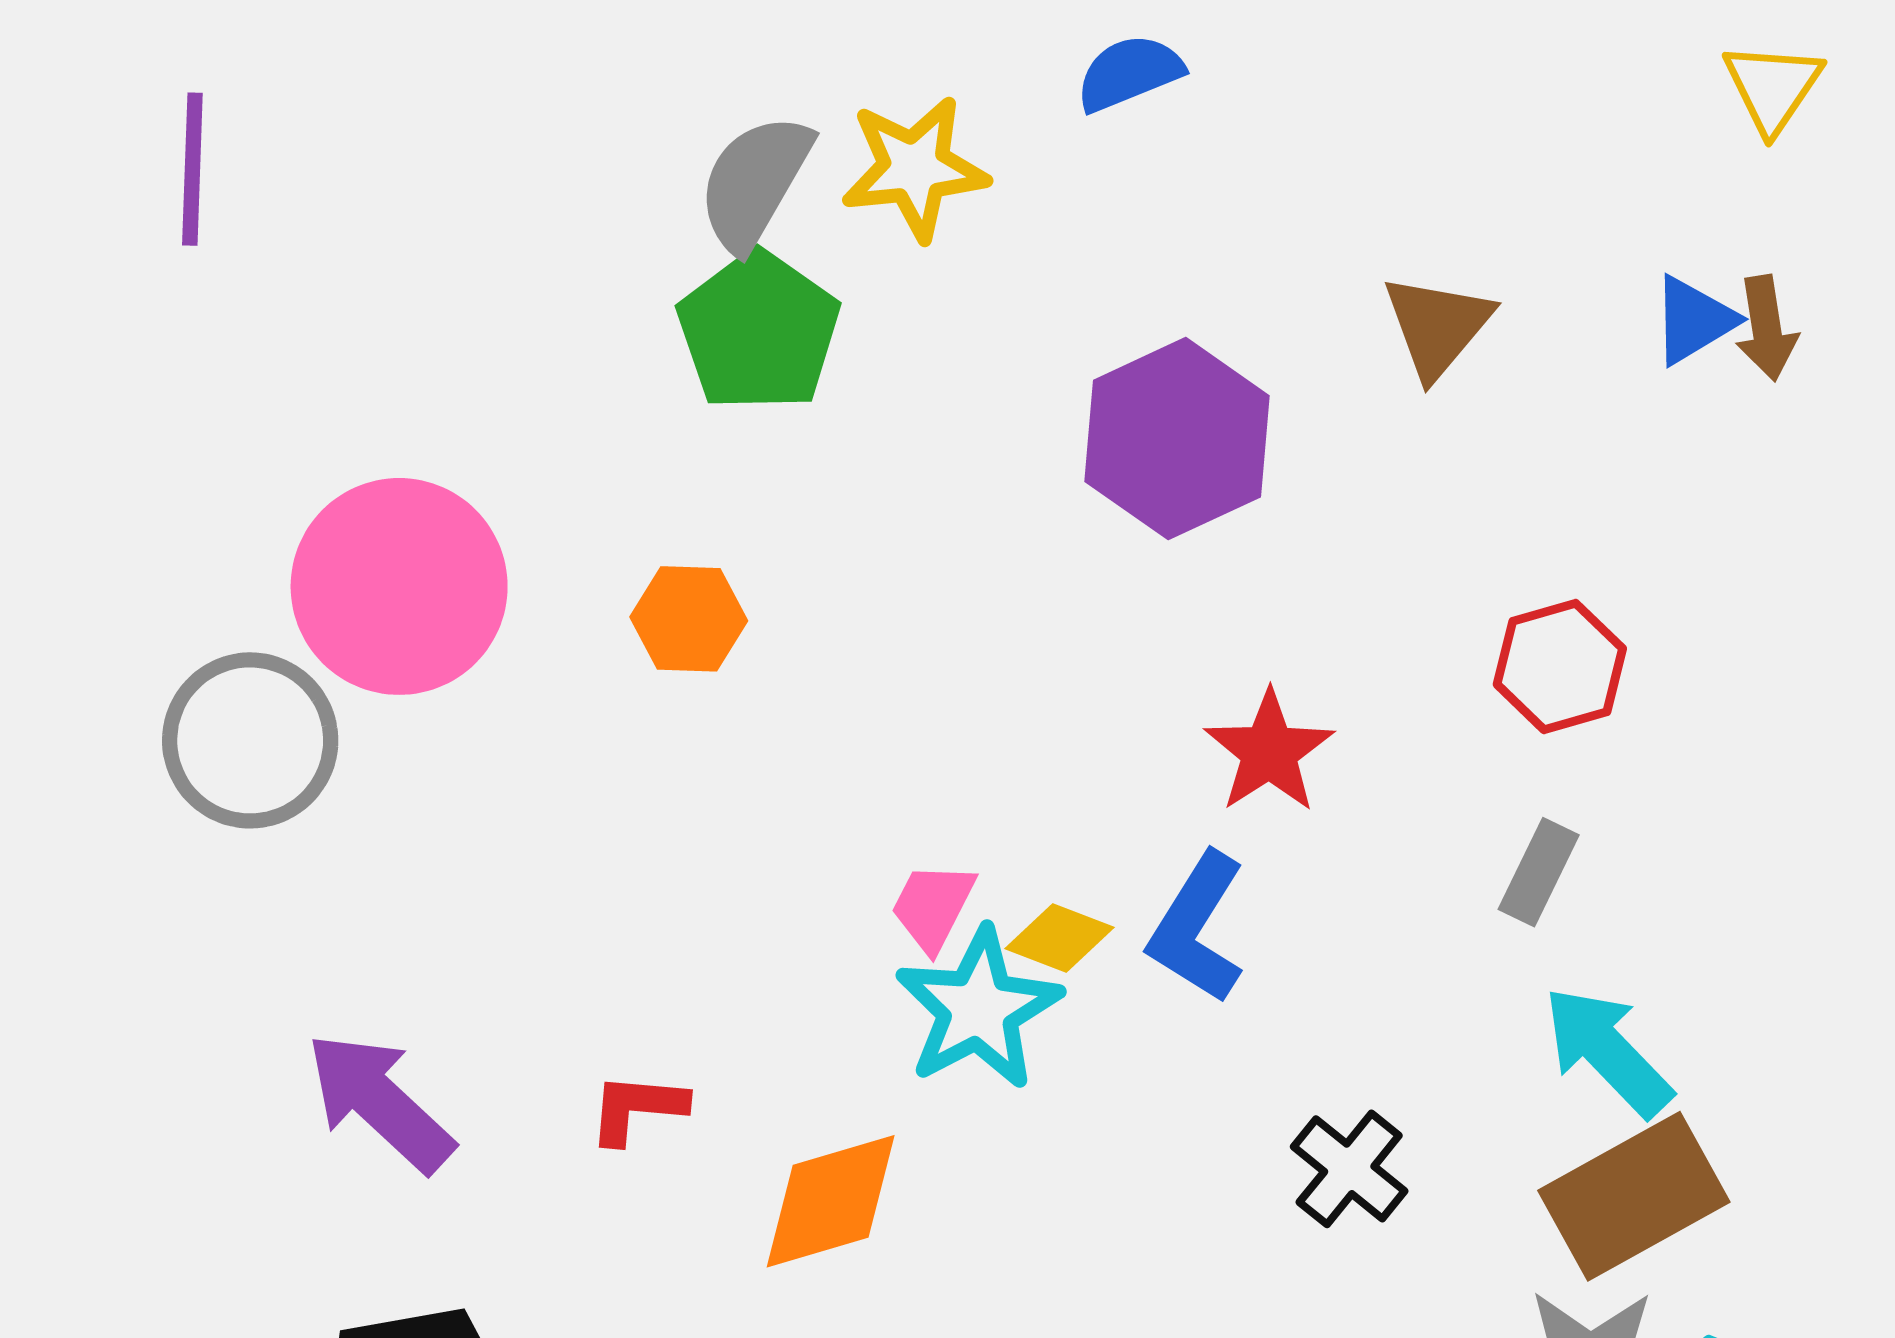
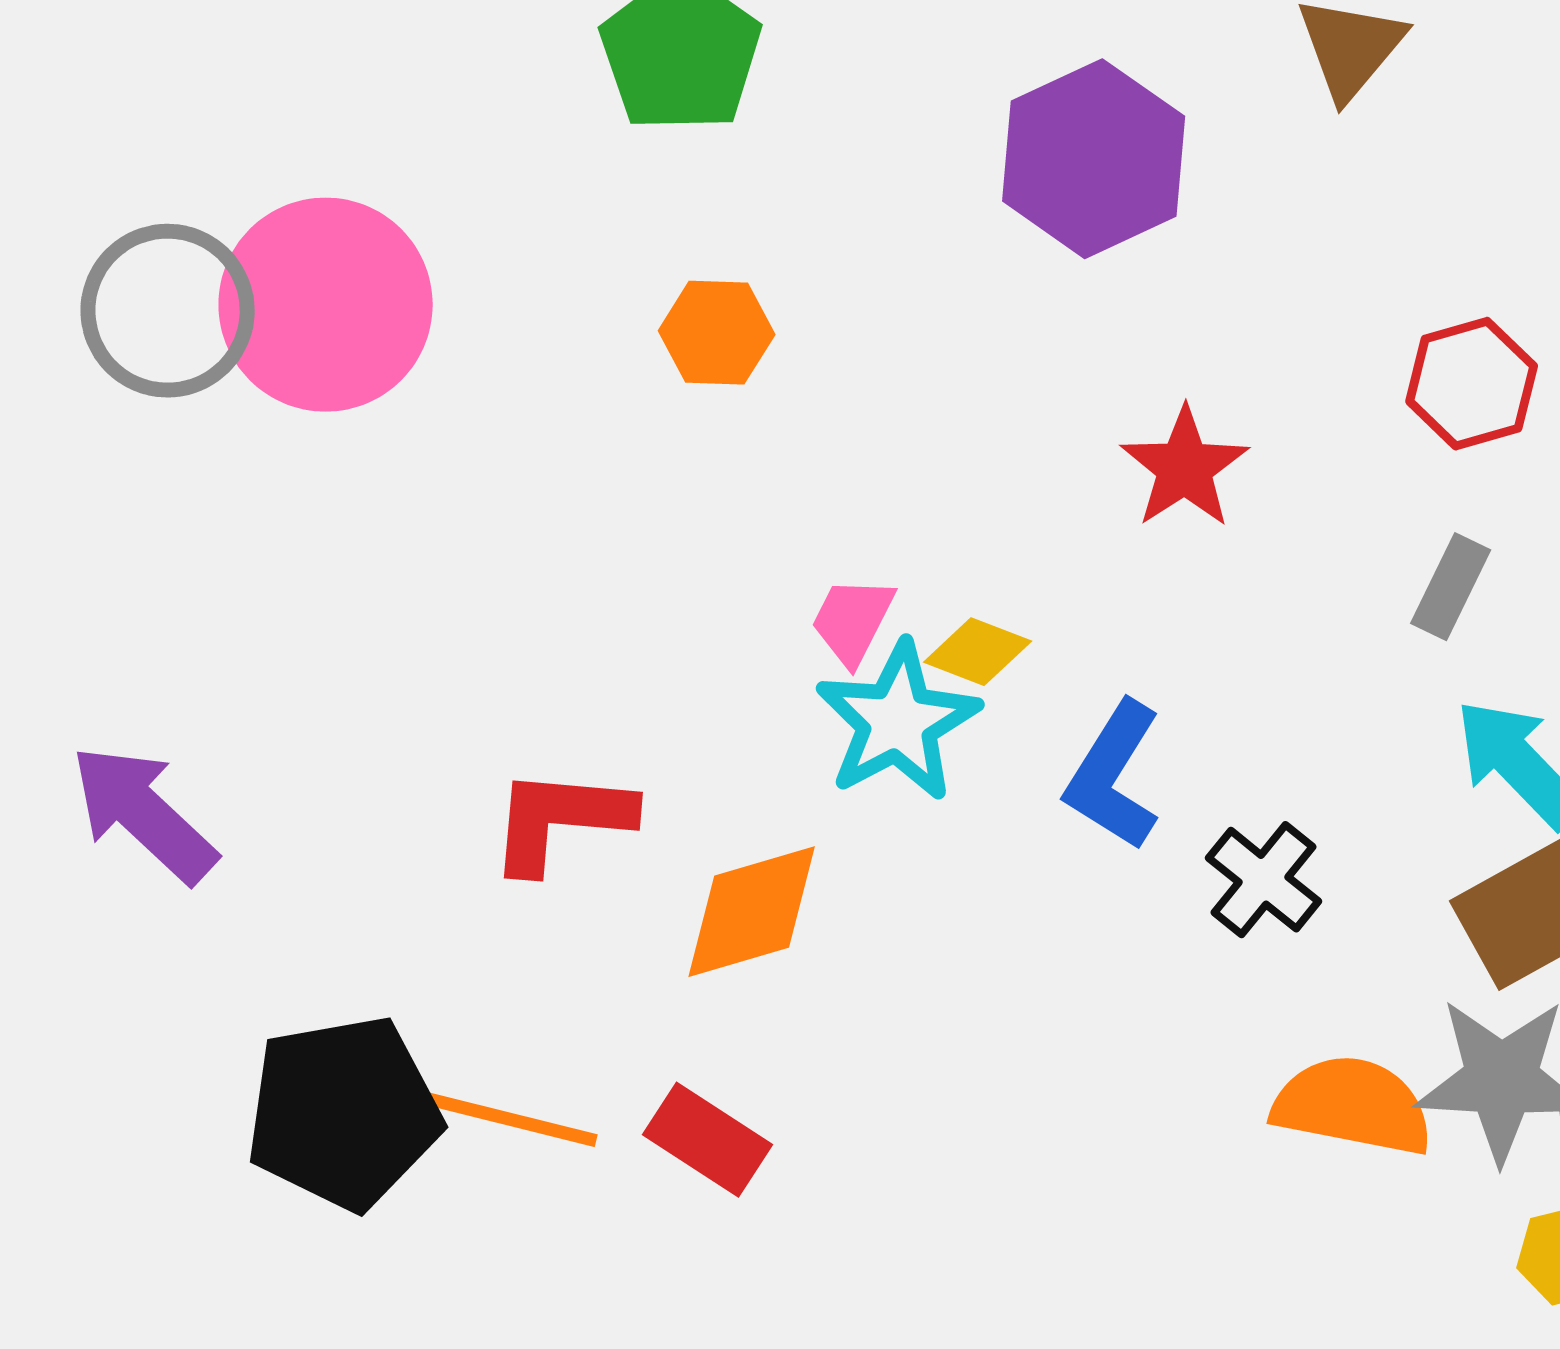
orange hexagon: (689, 619) -> (717, 333), moved
gray circle: (250, 740) -> (168, 311), moved
blue L-shape: (1197, 928) -> (1114, 776), moved
purple arrow: (380, 1102) -> (144, 814), moved
red L-shape: (637, 1108) -> (561, 820), size x1.5

